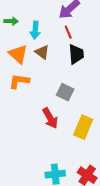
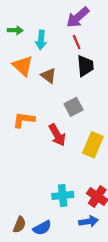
brown triangle: (42, 52) -> (49, 76), moved
orange L-shape: (19, 81) -> (24, 120), moved
gray square: (65, 92) -> (73, 107), turned 36

